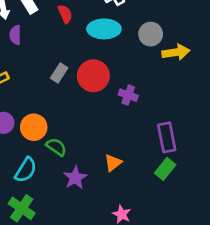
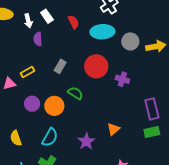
gray circle: (151, 34) -> (130, 41), moved
gray rectangle: (59, 73) -> (60, 66), moved
green semicircle: (56, 147) -> (75, 93), moved
green rectangle: (165, 169) -> (152, 132), turned 42

